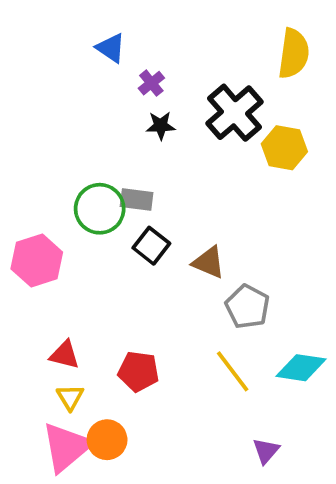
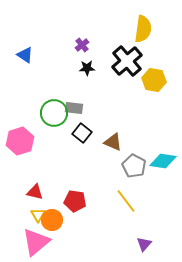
blue triangle: (111, 48) -> (25, 55), moved
yellow semicircle: (294, 54) -> (143, 29), moved
cyan diamond: (301, 368) -> (163, 161), moved
orange circle: (107, 440) -> (52, 220), moved

